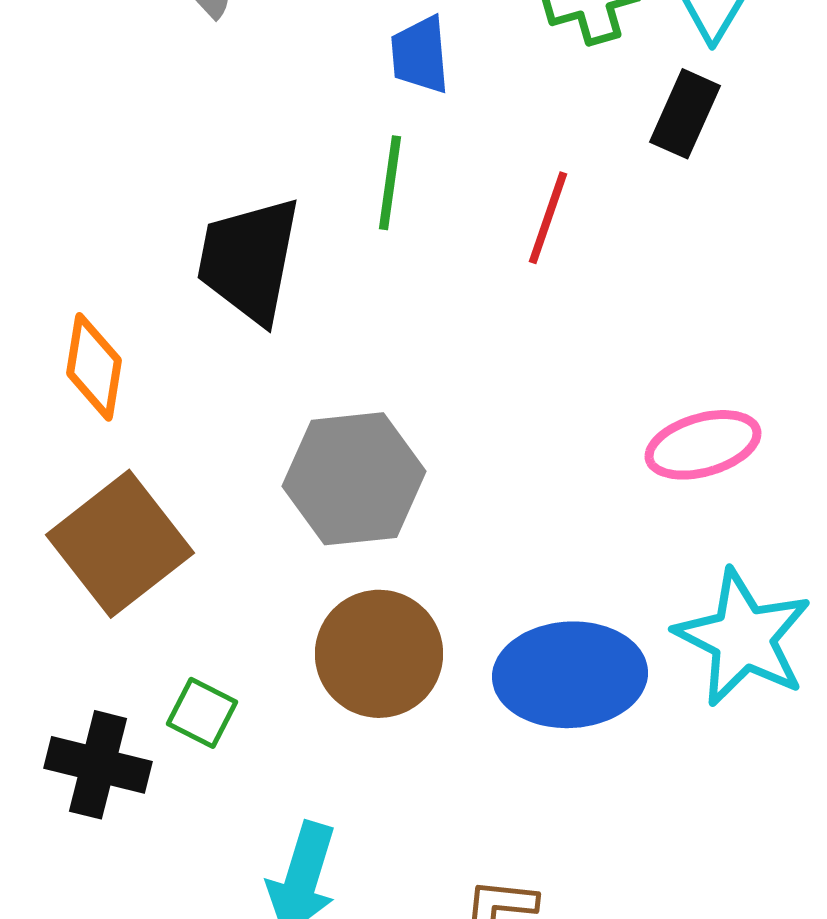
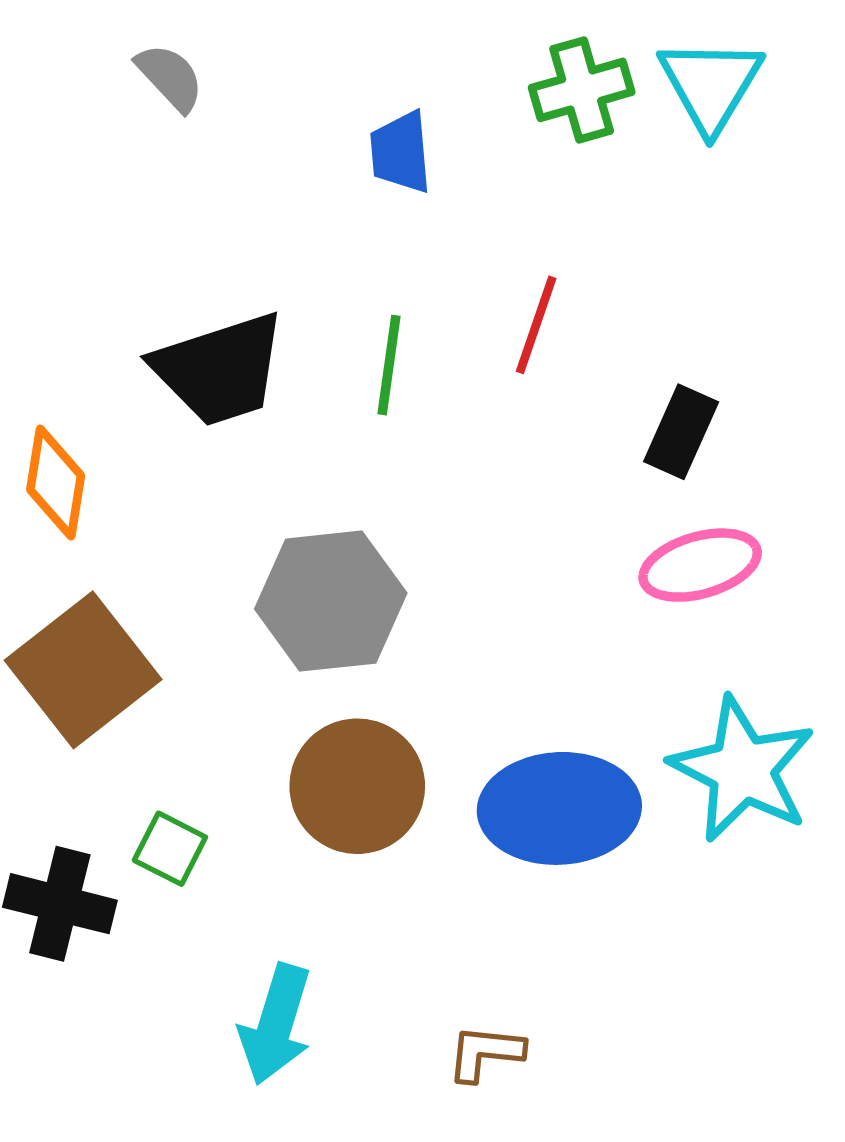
black rectangle: (685, 114) -> (681, 432), moved
green line: (390, 183) -> (389, 365), moved
black trapezoid: (249, 260) -> (220, 369), turned -119

